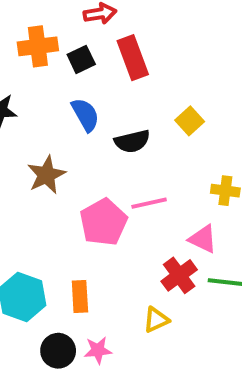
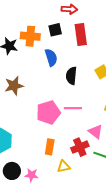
orange cross: (38, 46) -> (30, 36), moved
black semicircle: (132, 141) -> (71, 76), turned 96
brown star: (46, 175) -> (14, 86), moved
orange rectangle: (80, 297) -> (50, 147), moved

